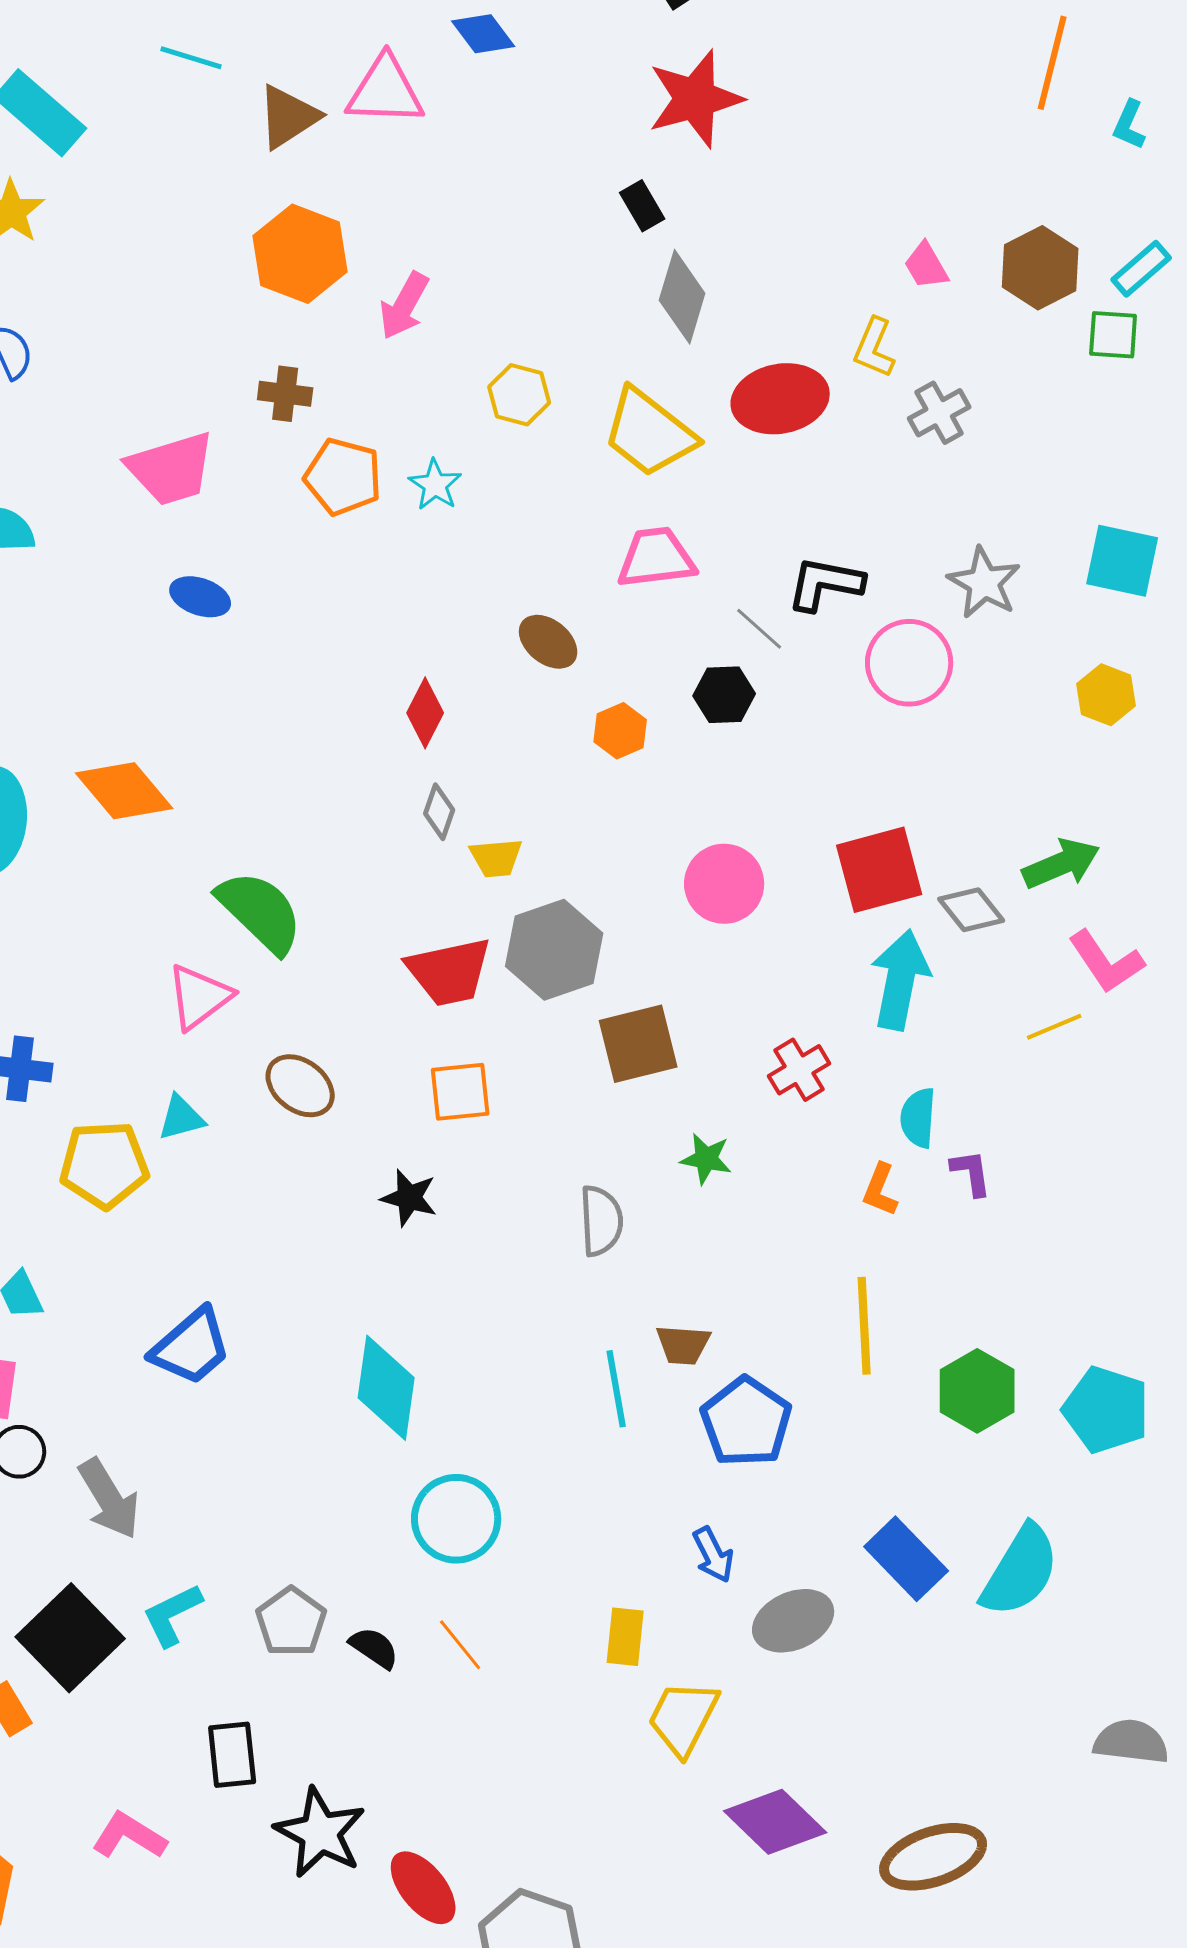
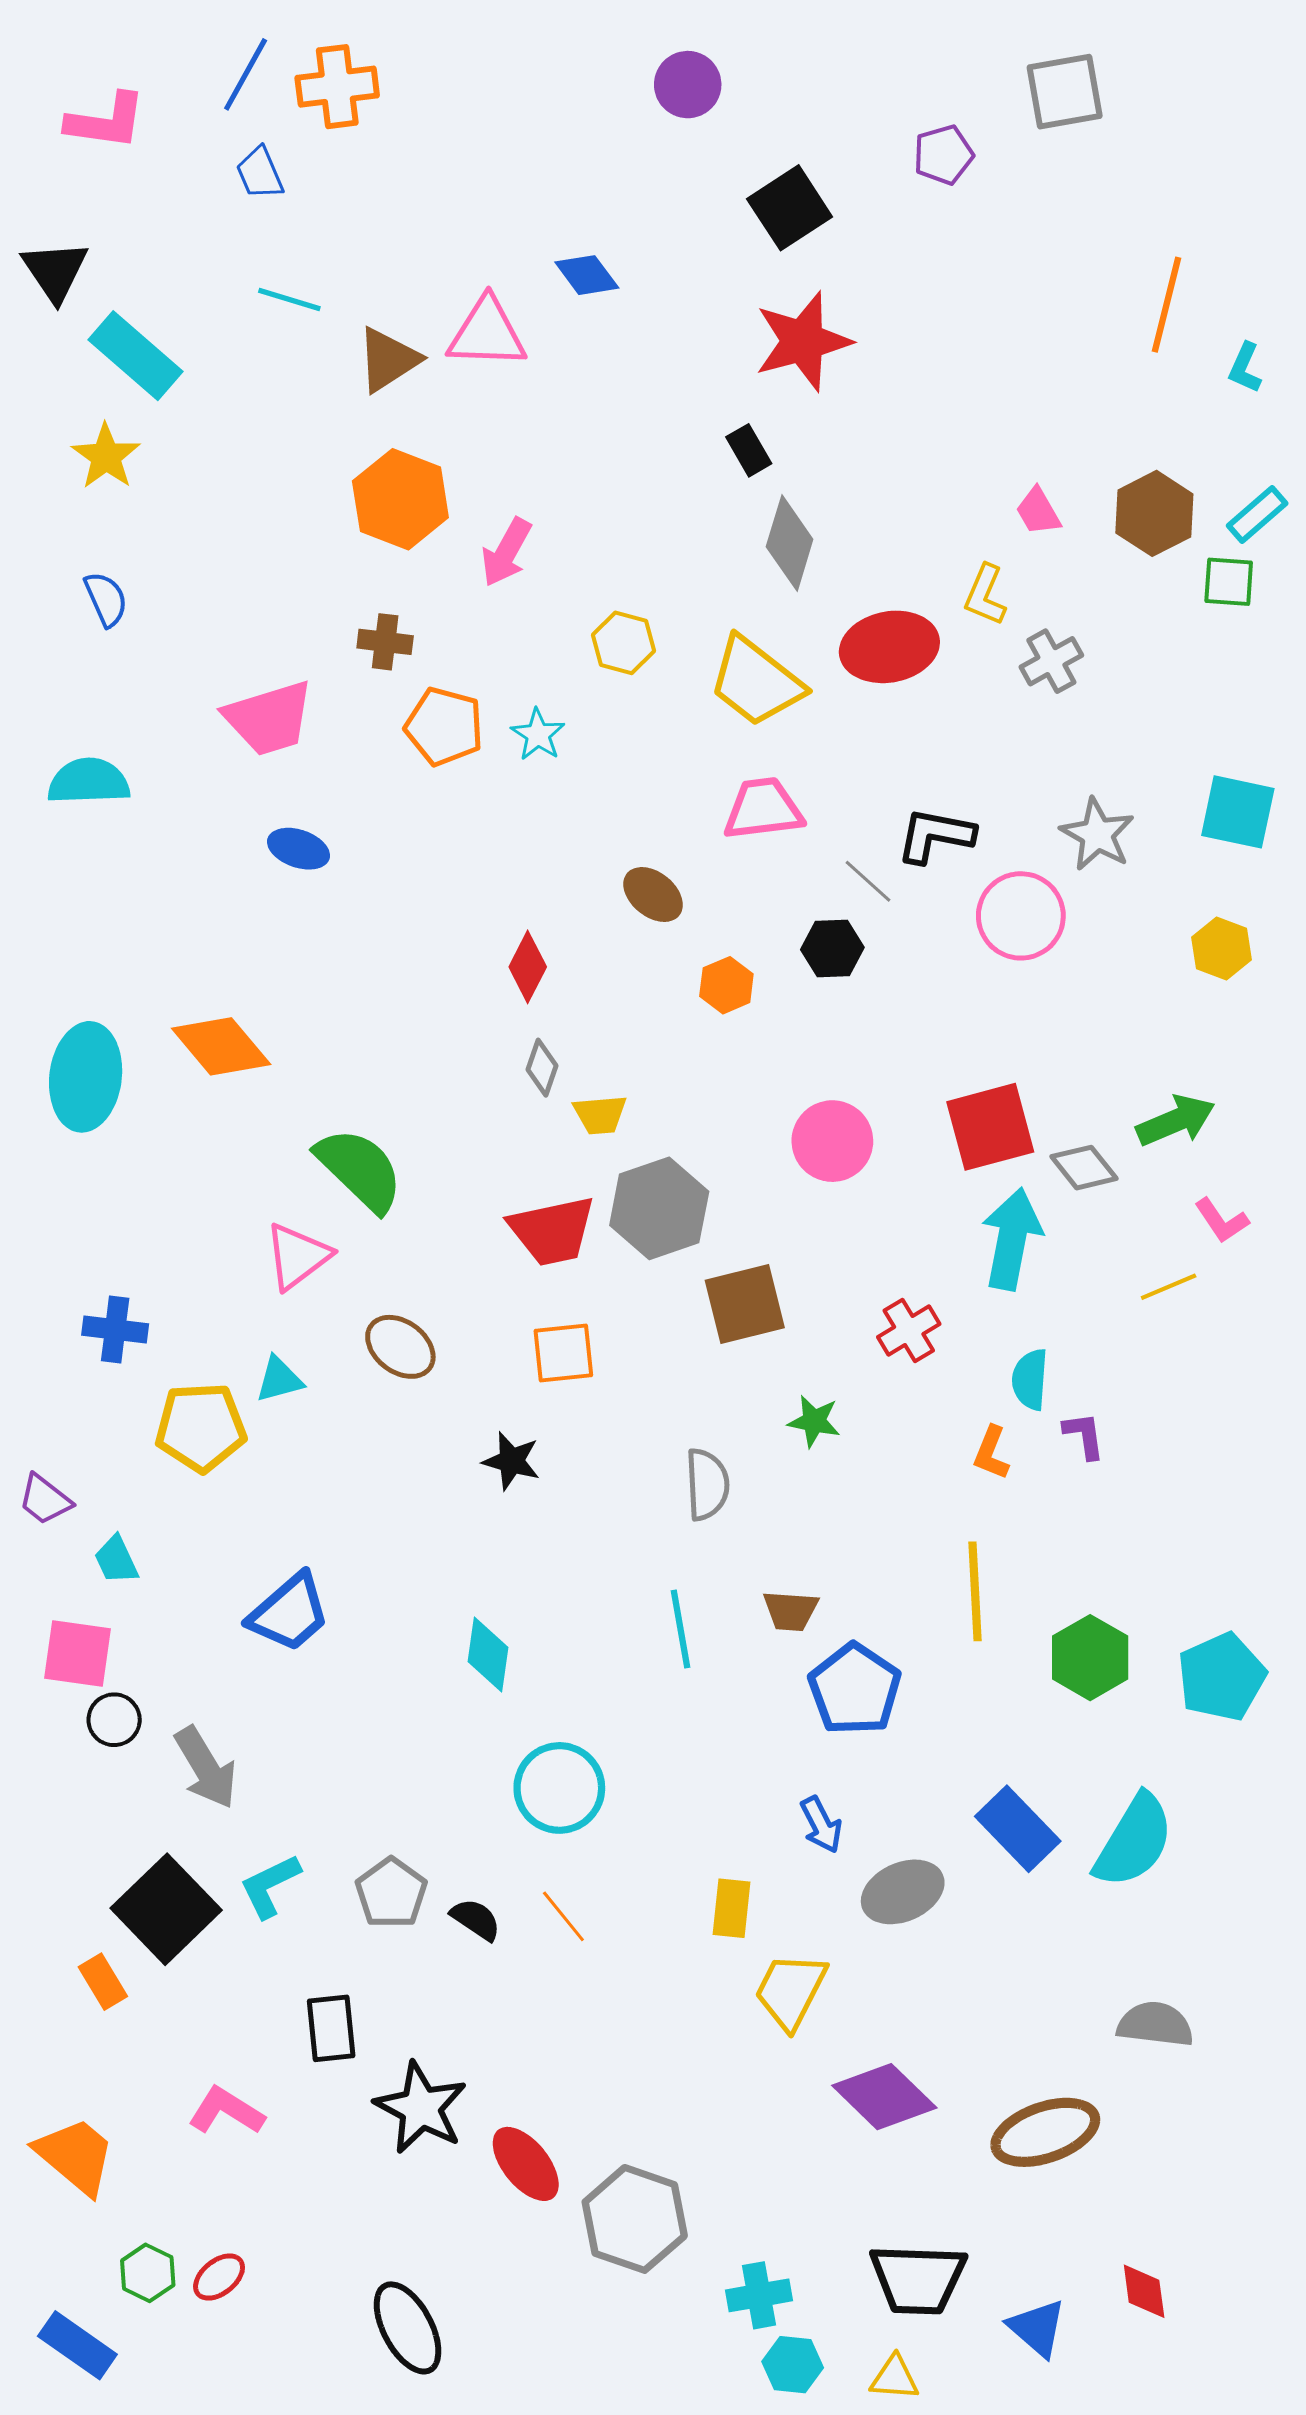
pink L-shape: (1106, 962) -> (1222, 1221), size x0.7
cyan diamond: (386, 1388) -> (488, 1655), size x0.7
cyan line: (616, 1389) -> (681, 1629), moved
cyan pentagon: (1106, 1410) -> (1222, 1677), turned 30
gray semicircle: (1131, 1742) -> (1155, 2024), moved

